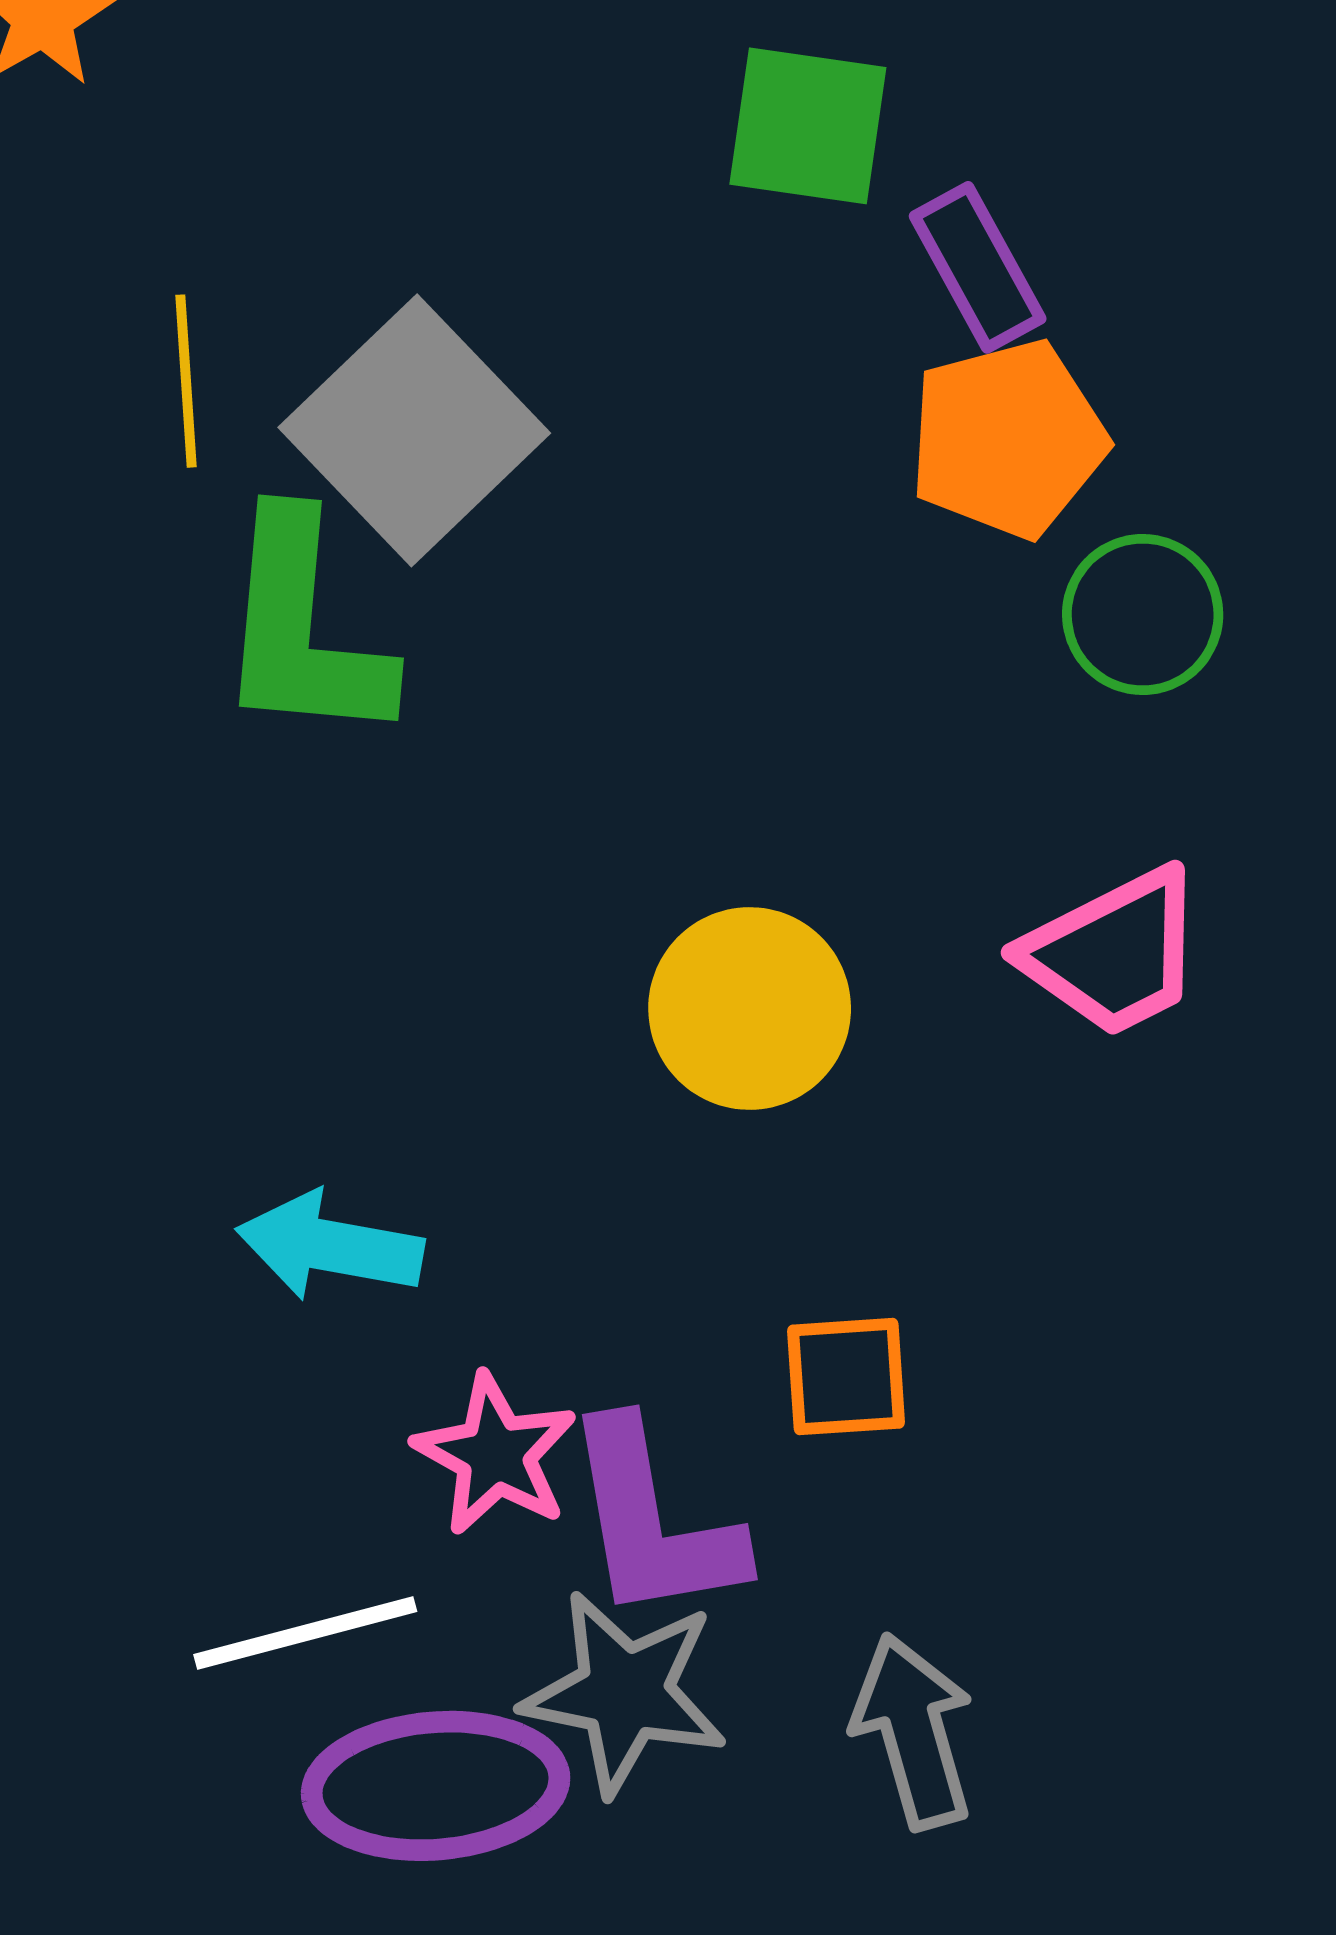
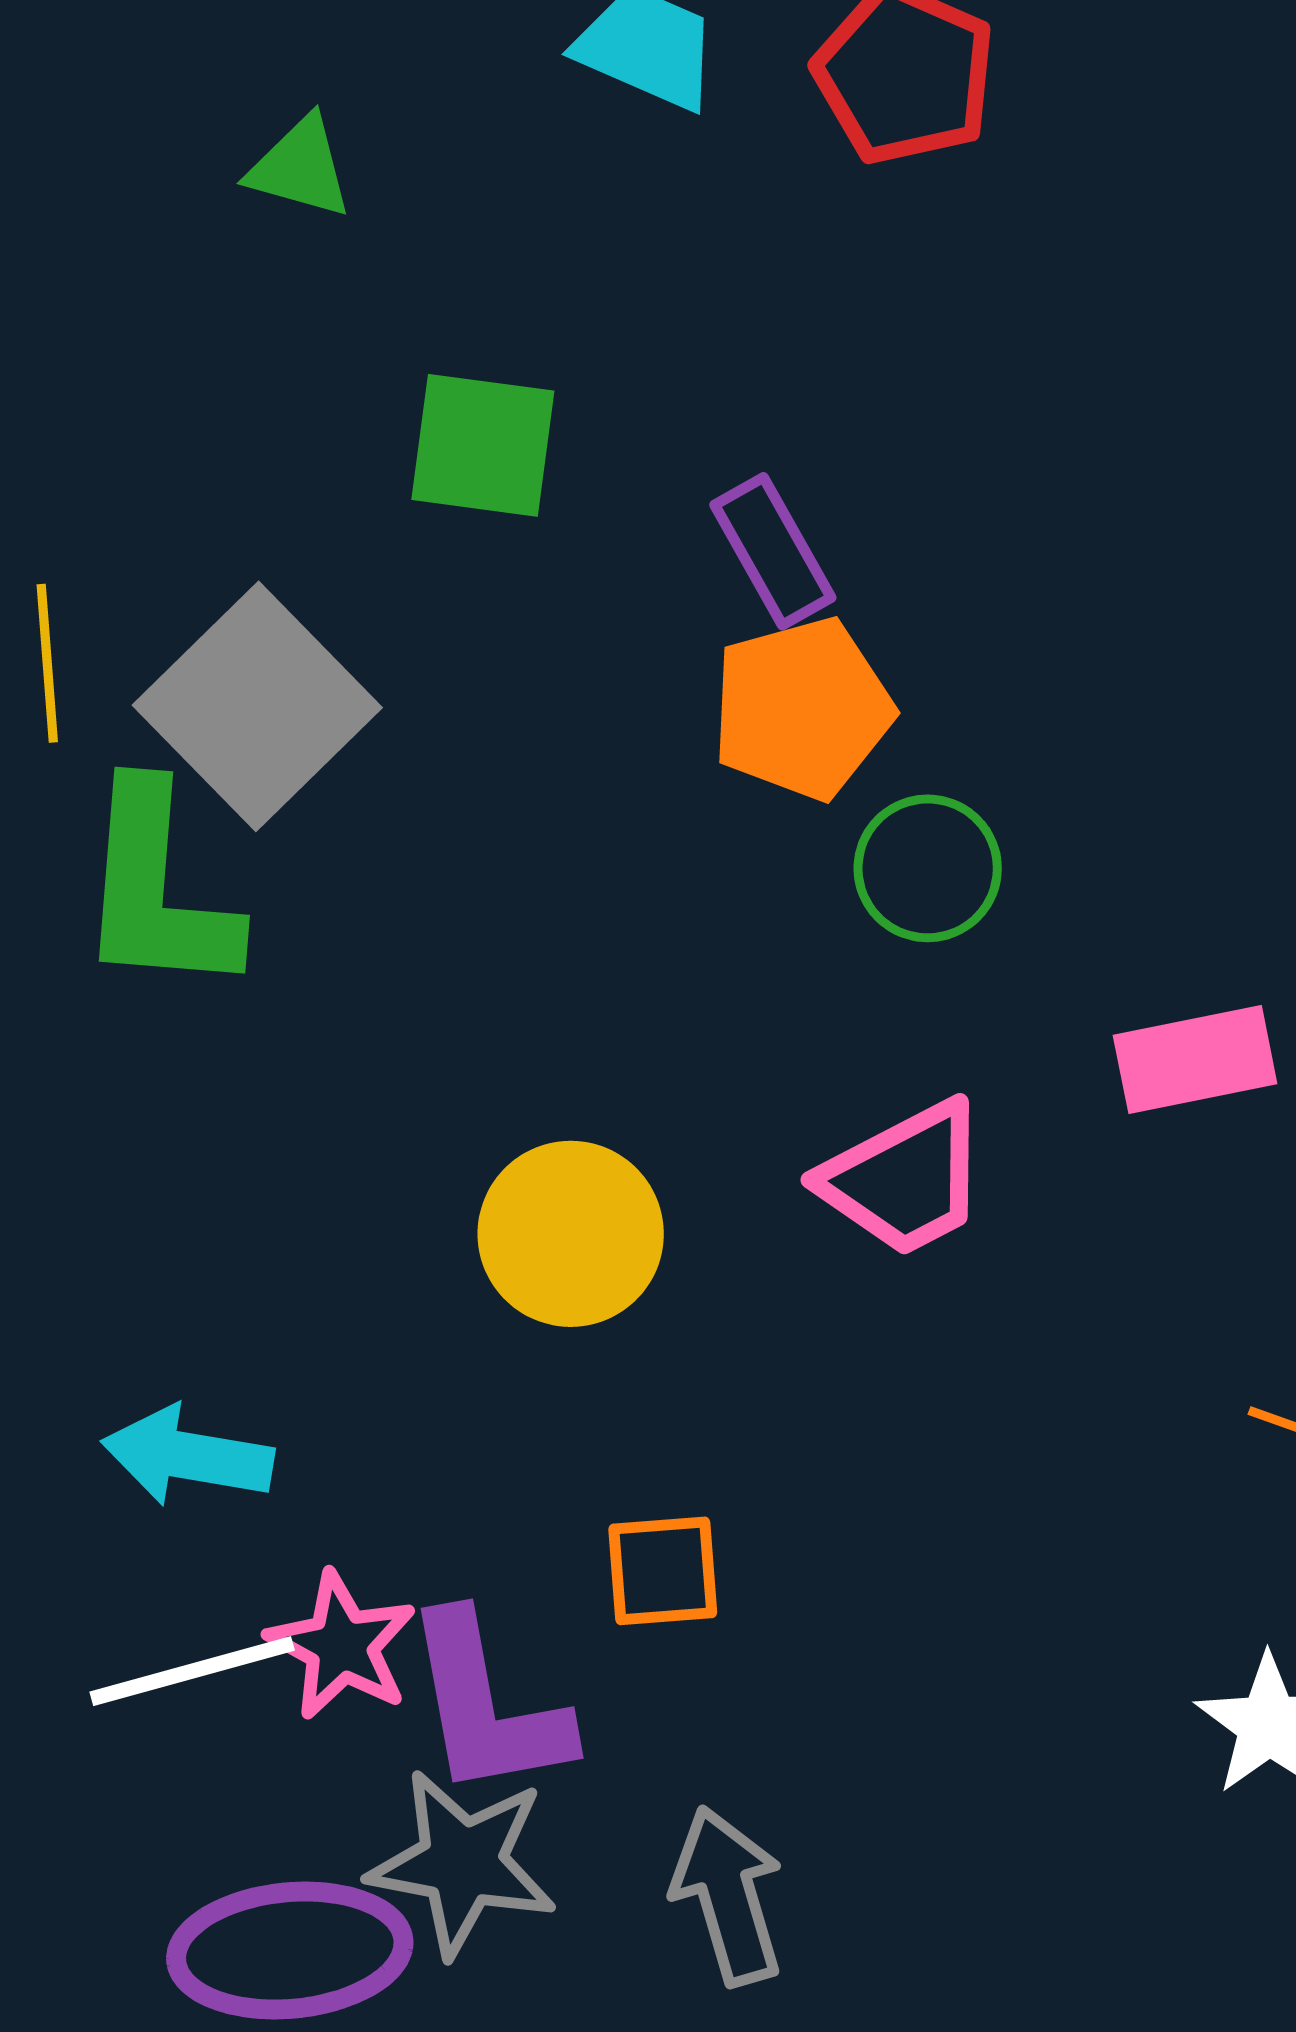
green square: (808, 126) -> (483, 445), moved
white line: (305, 1633) -> (192, 1671), moved

